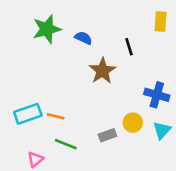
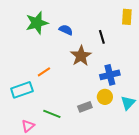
blue cross: (157, 95) -> (110, 75), moved, turned -30
orange line: (56, 116) -> (44, 72), moved, turned -48

